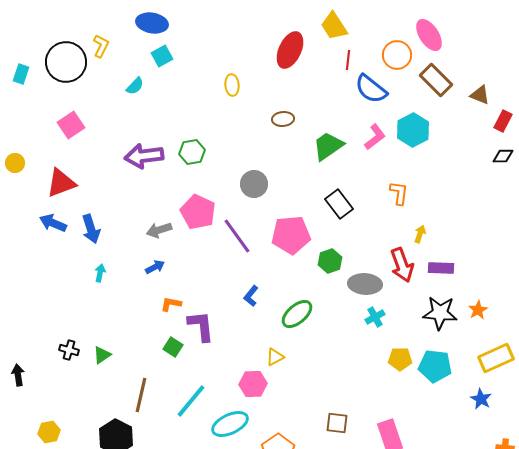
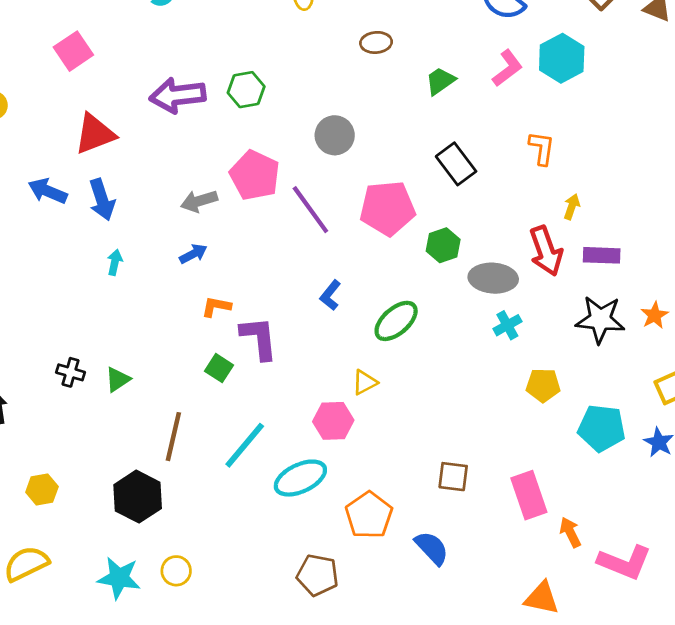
green trapezoid: (328, 146) -> (440, 81), size x0.7
red triangle: (61, 183) -> (95, 134), moved
cyan pentagon: (435, 366) -> (602, 428), moved

